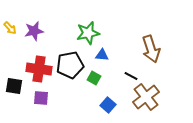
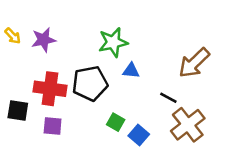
brown arrow: (151, 49) -> (194, 63), turned 64
green square: (94, 78) -> (116, 122), moved

